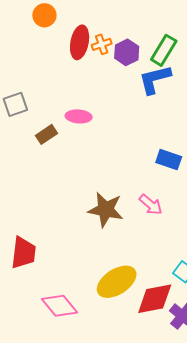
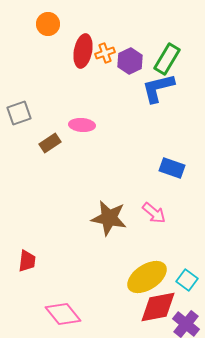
red trapezoid: (23, 253) -> (27, 261), size x0.7
yellow ellipse: (117, 282) -> (147, 277), moved

